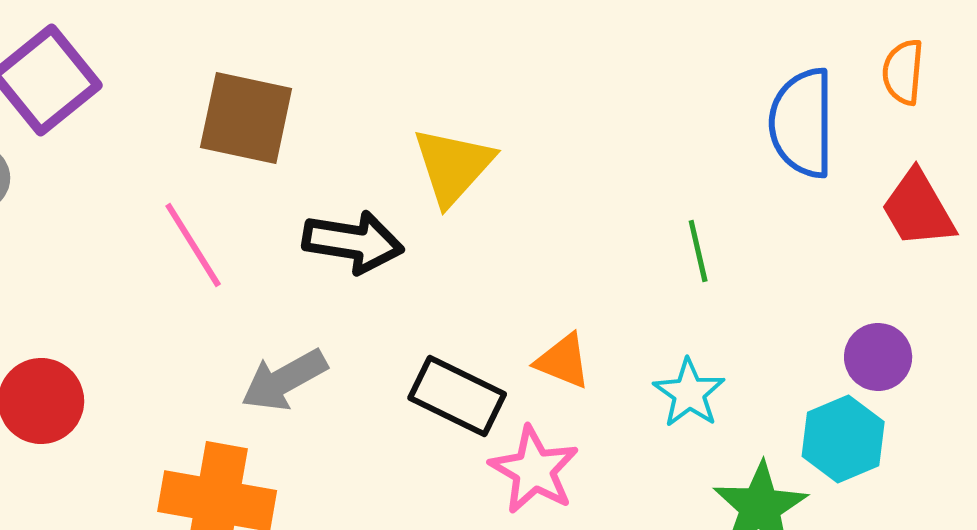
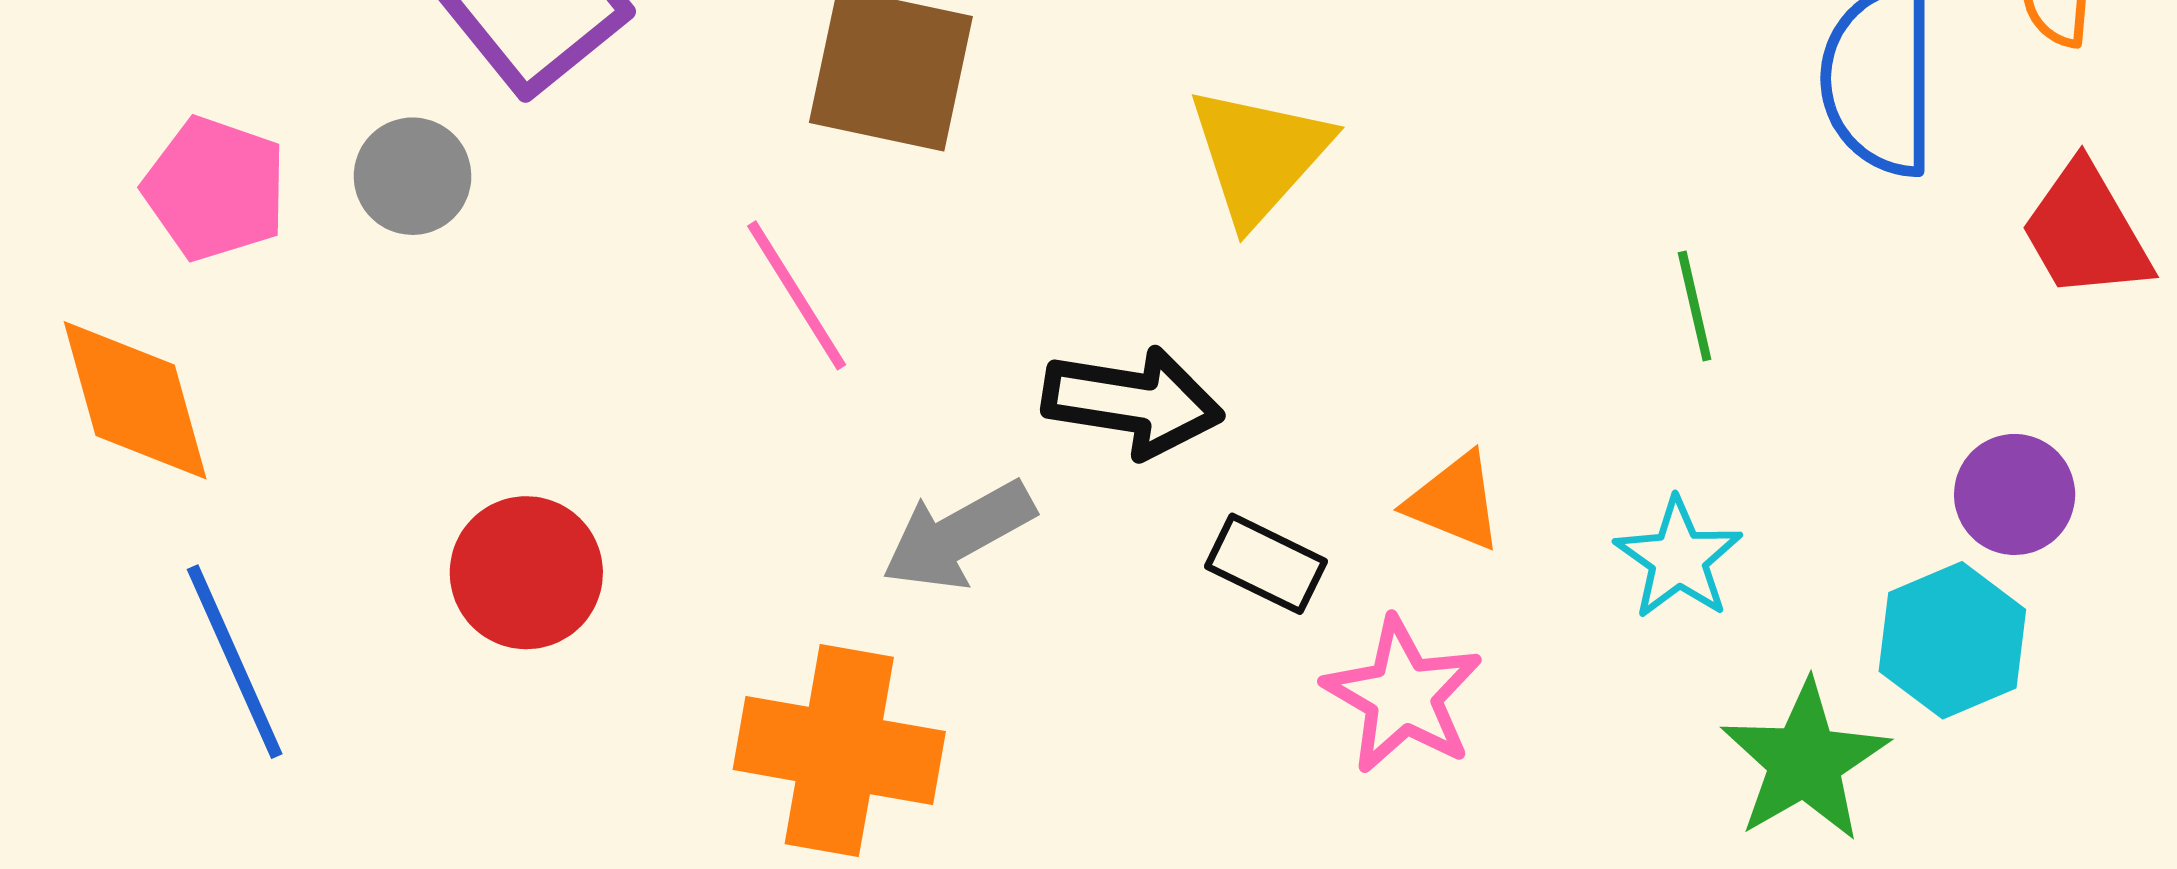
black arrow: (353, 242) -> (1133, 402), moved
black rectangle: (457, 396) -> (1266, 564), size x0.7

